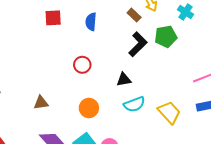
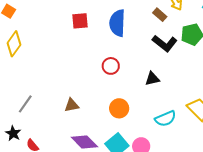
blue semicircle: (91, 22) -> (117, 23), size x1.5
black L-shape: (138, 44) -> (165, 43), turned 85
cyan semicircle: (134, 104) -> (165, 119), moved

